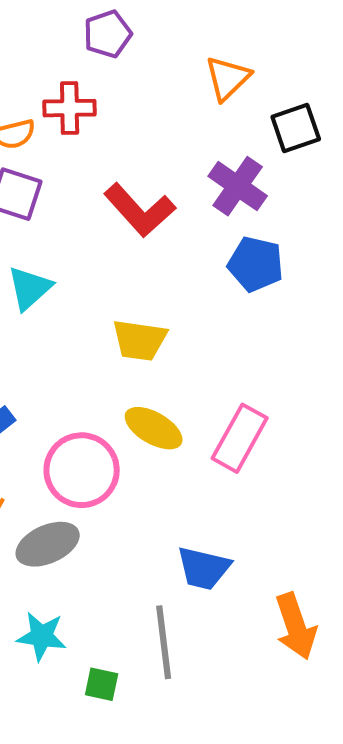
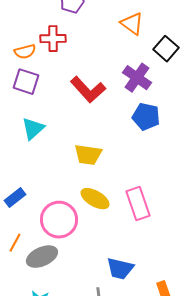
orange triangle: (228, 78) -> (132, 24), turned -40
black square: (296, 128) -> (166, 49), turned -30
pink rectangle: (240, 438) -> (138, 204), turned -48

